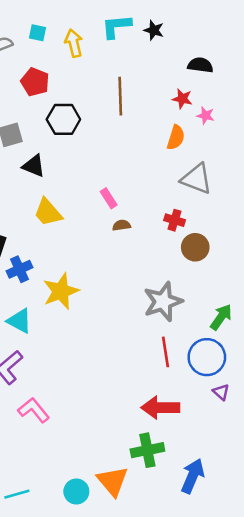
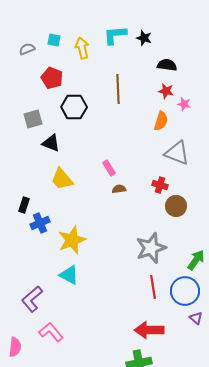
black semicircle: (200, 65) -> (167, 65), moved
cyan triangle: (19, 321) -> (69, 275), moved

